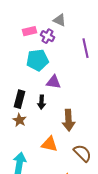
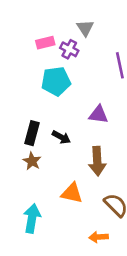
gray triangle: (60, 20) -> (85, 28), turned 32
purple triangle: (54, 82) -> (99, 115), moved
black arrow: (42, 102) -> (61, 137), turned -64

